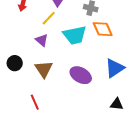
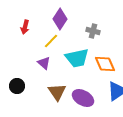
orange diamond: (103, 29) -> (105, 64), moved
brown triangle: (44, 69) -> (57, 92), moved

